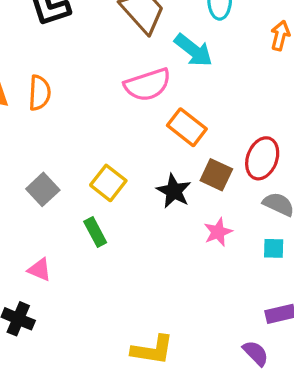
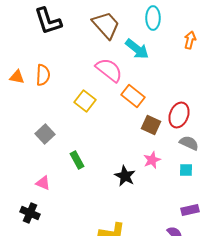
pink semicircle: (148, 85) -> (109, 70), turned -124
yellow square: (108, 183) -> (85, 101), moved
black star: (174, 191) -> (125, 176), moved

